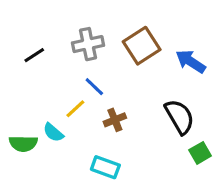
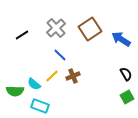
gray cross: (88, 44) -> (56, 28), turned -30
yellow line: (75, 109) -> (52, 76), moved
black semicircle: (180, 117) -> (126, 74), moved, size x0.6
cyan rectangle: (105, 167) -> (40, 106), moved

